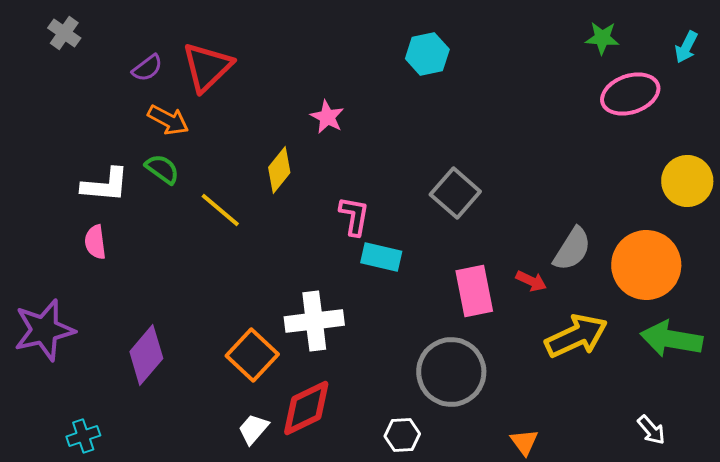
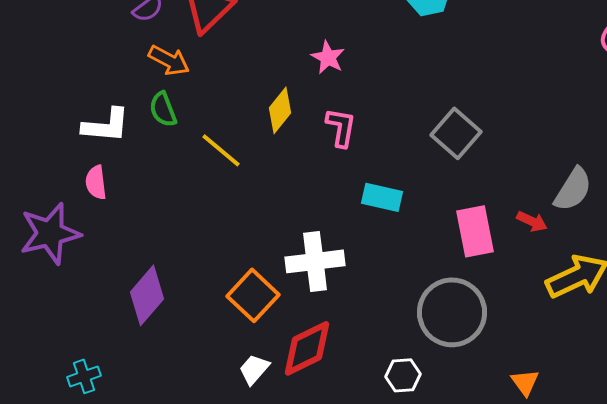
green semicircle: (162, 169) -> (163, 109), turned -147
pink L-shape: (354, 216) -> (341, 127), moved
purple star: (44, 330) -> (50, 233), moved

